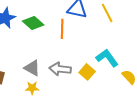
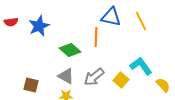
green diamond: (33, 23) -> (70, 50), moved
gray arrow: (60, 69) -> (94, 77), turned -45

